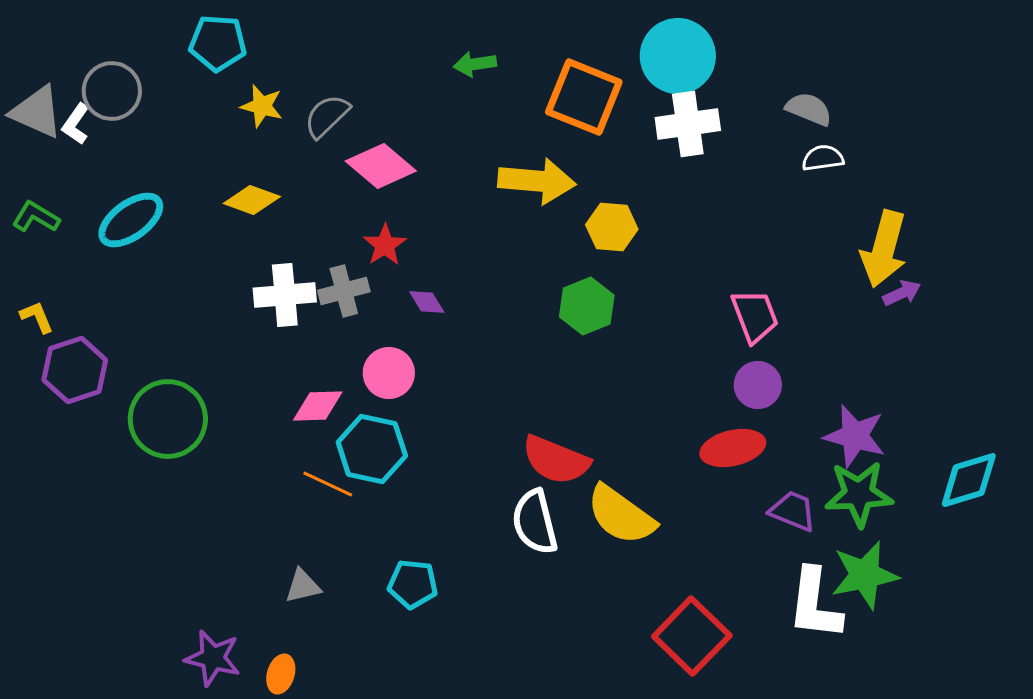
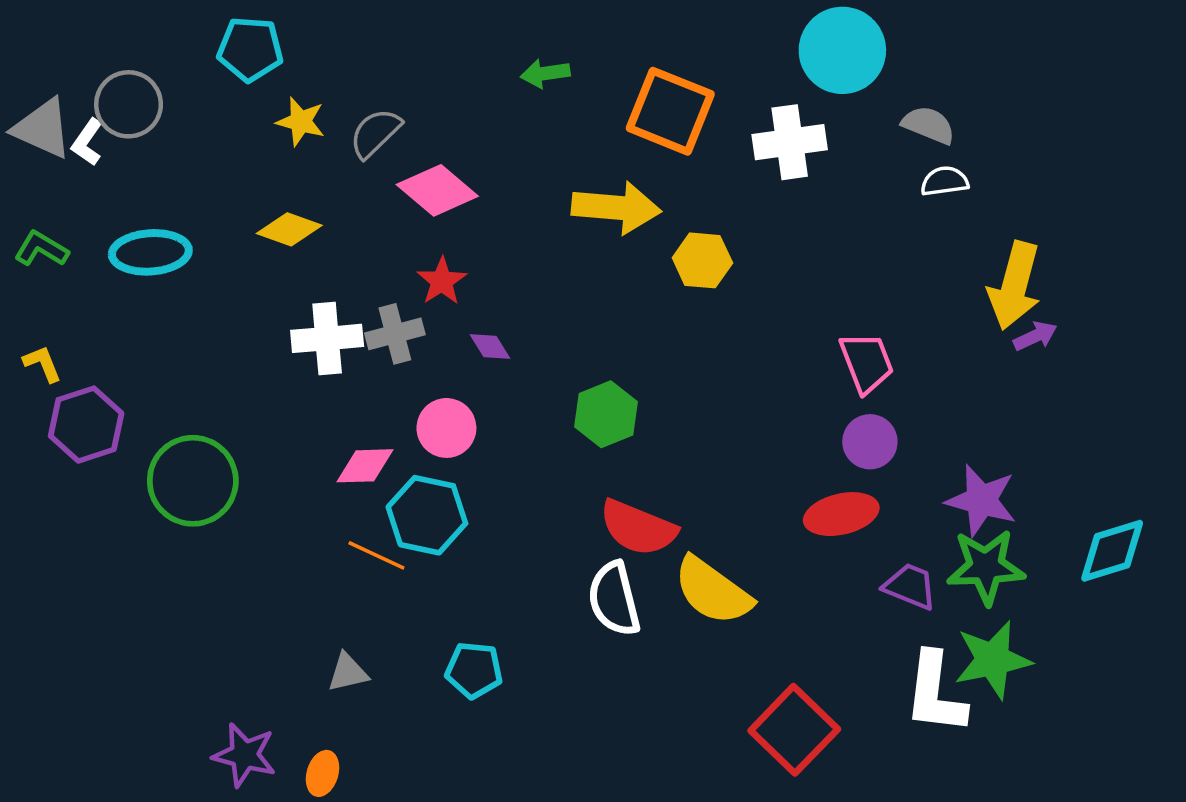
cyan circle: (678, 56) -> (842, 50), moved
cyan ellipse: (131, 220) -> (150, 252), turned 32
green hexagon: (587, 306) -> (606, 414), moved

